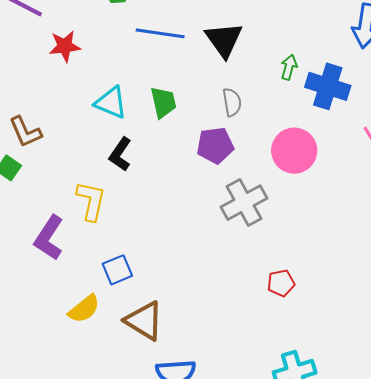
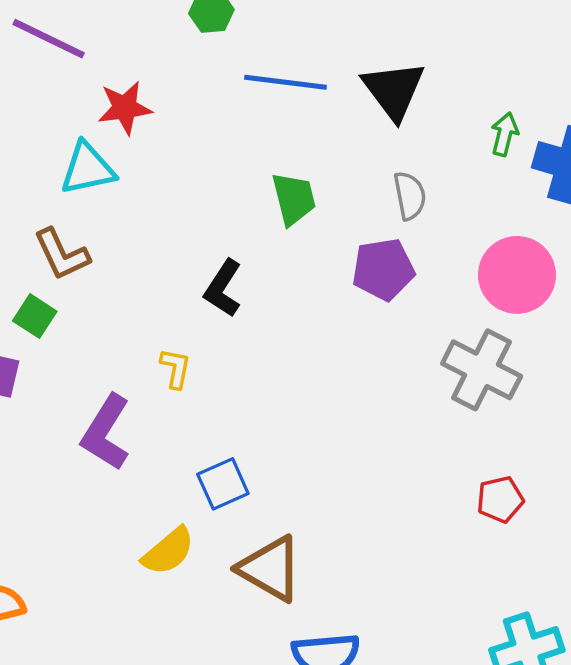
cyan triangle: (111, 103) -> (88, 169), moved, turned -33
yellow L-shape: (91, 201) -> (176, 368), size x0.6
gray cross: (244, 203) -> (482, 370), moved, turned -33

